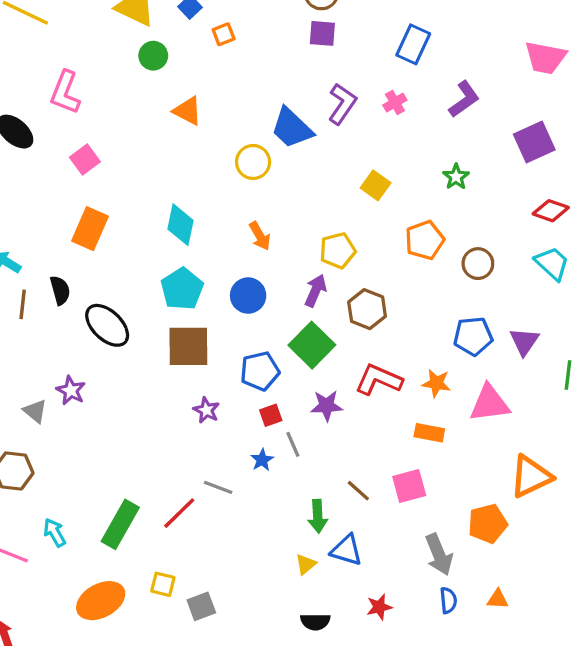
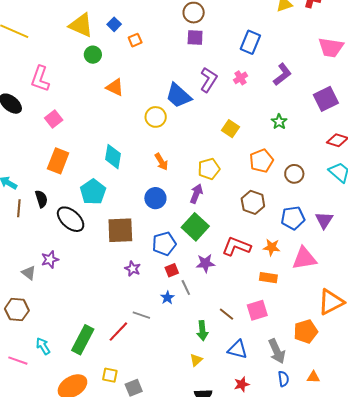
cyan pentagon: (182, 289) -> (93, 192), moved
brown hexagon: (367, 309) -> (253, 202), moved
purple star: (71, 390) -> (50, 259), turned 30
blue triangle: (347, 550) -> (238, 350), moved

